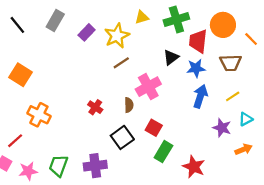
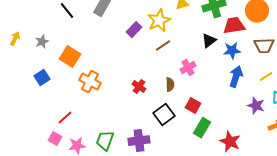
purple rectangle: (87, 32) -> (134, 30), moved
red trapezoid: (198, 41) -> (234, 26), turned 75
pink cross: (148, 87) -> (188, 68), size x0.7
orange cross: (39, 115) -> (90, 82), moved

